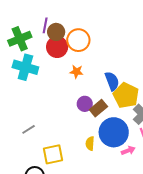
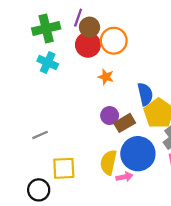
cyan cross: (25, 67) -> (48, 62), size x0.7
yellow semicircle: (90, 143) -> (108, 162), size x1.5
pink arrow: (128, 151) -> (124, 177), moved

